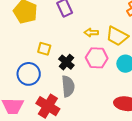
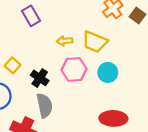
yellow square: (44, 49) -> (13, 65), turned 32

